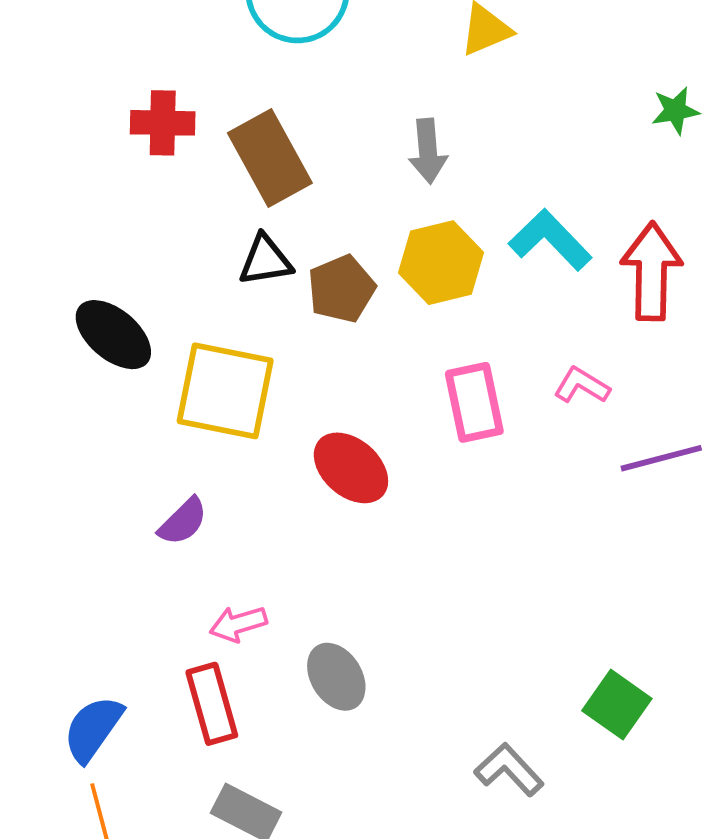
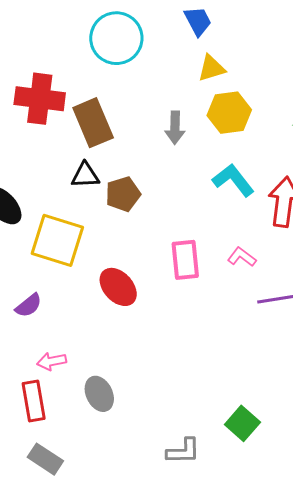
red cross: (163, 123) -> (40, 99), size x1.5
yellow hexagon: (441, 263) -> (229, 113), moved
gray L-shape: (509, 770) -> (183, 451), turned 126

